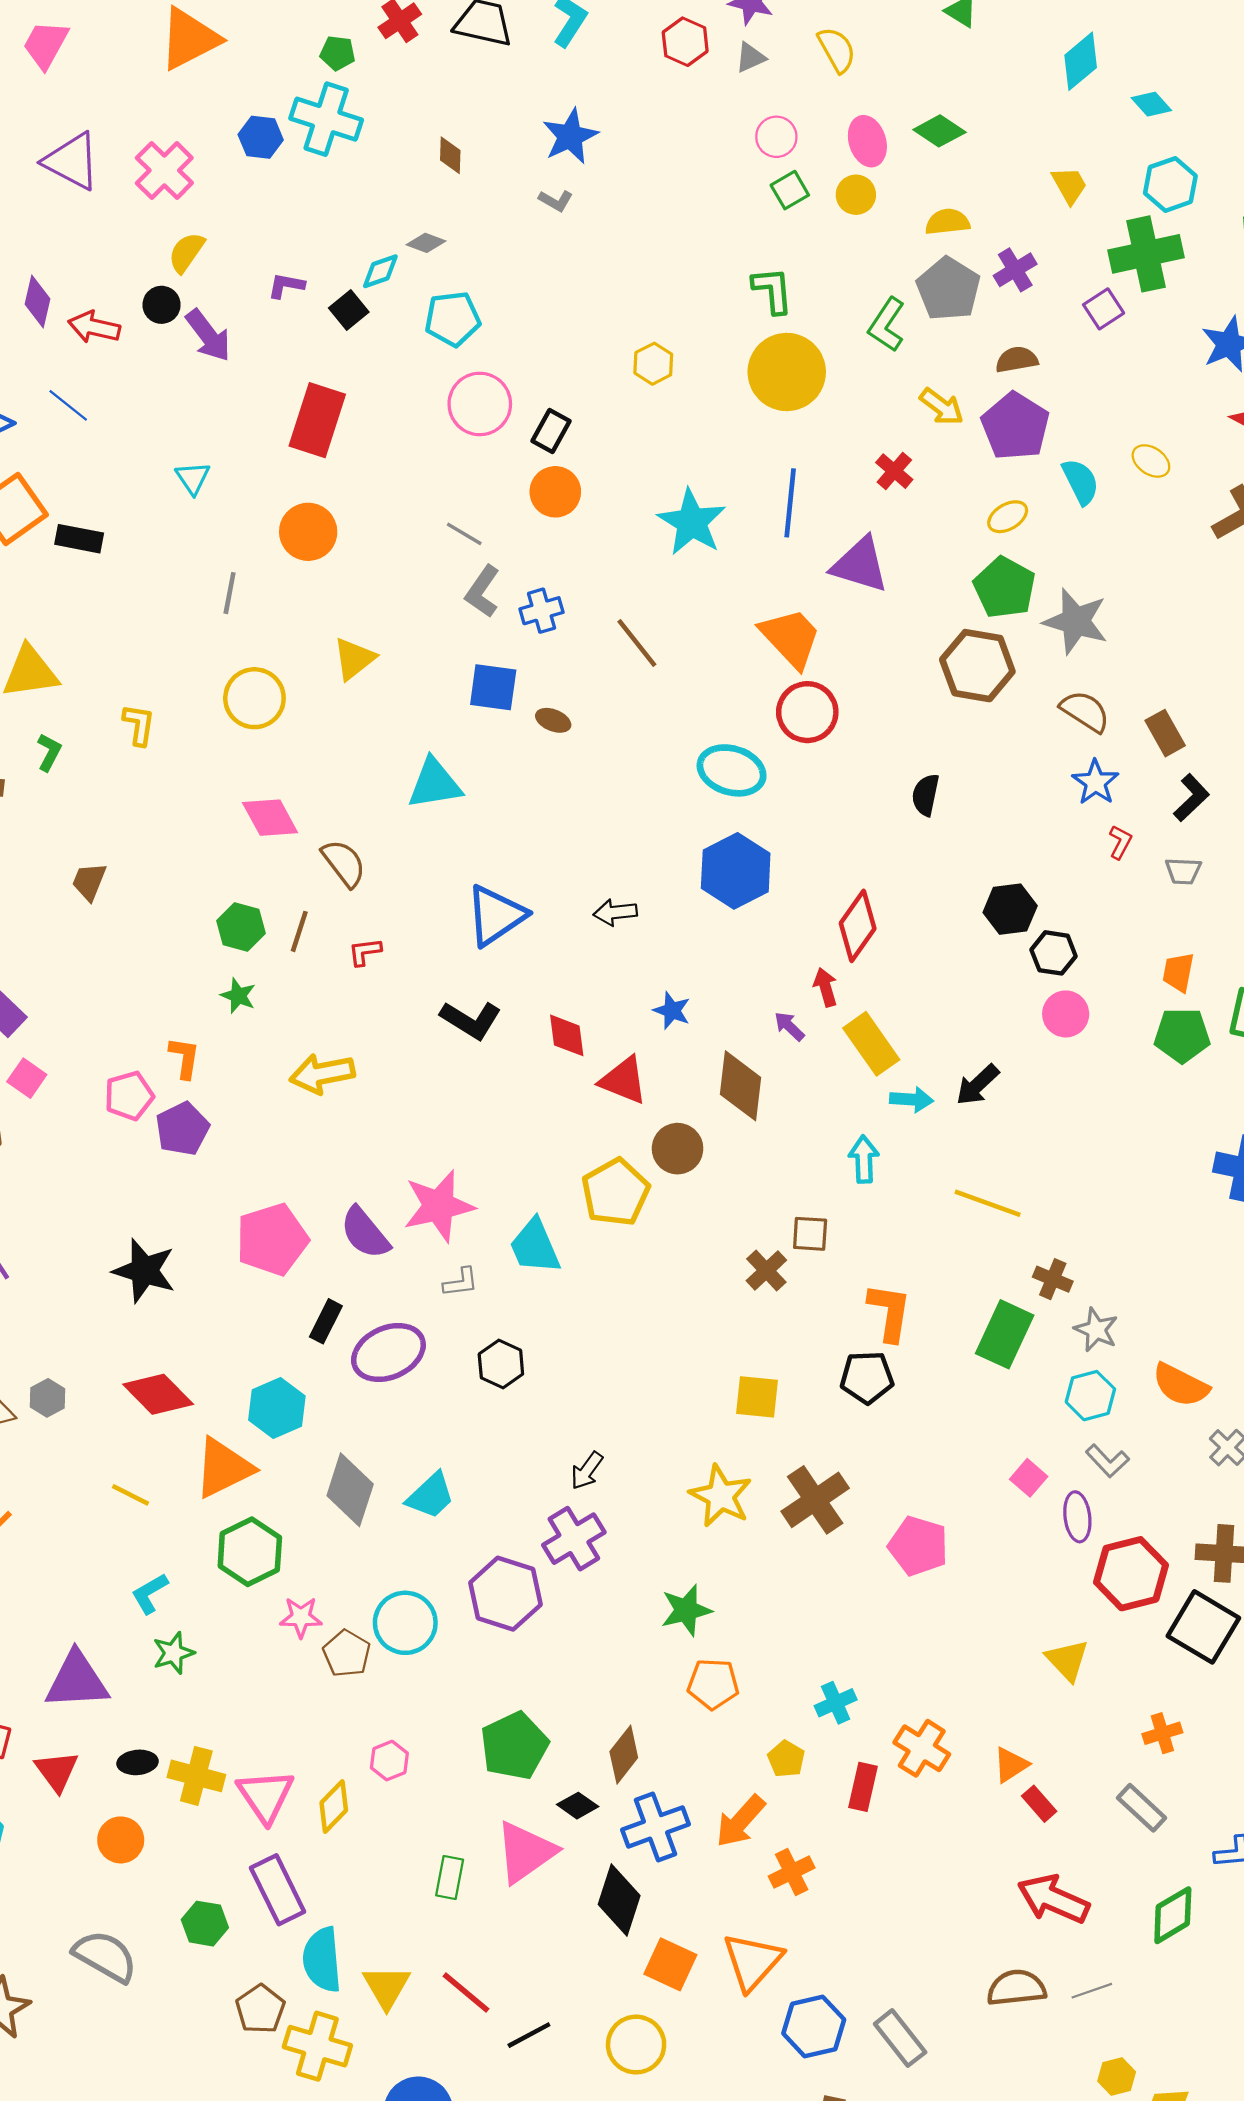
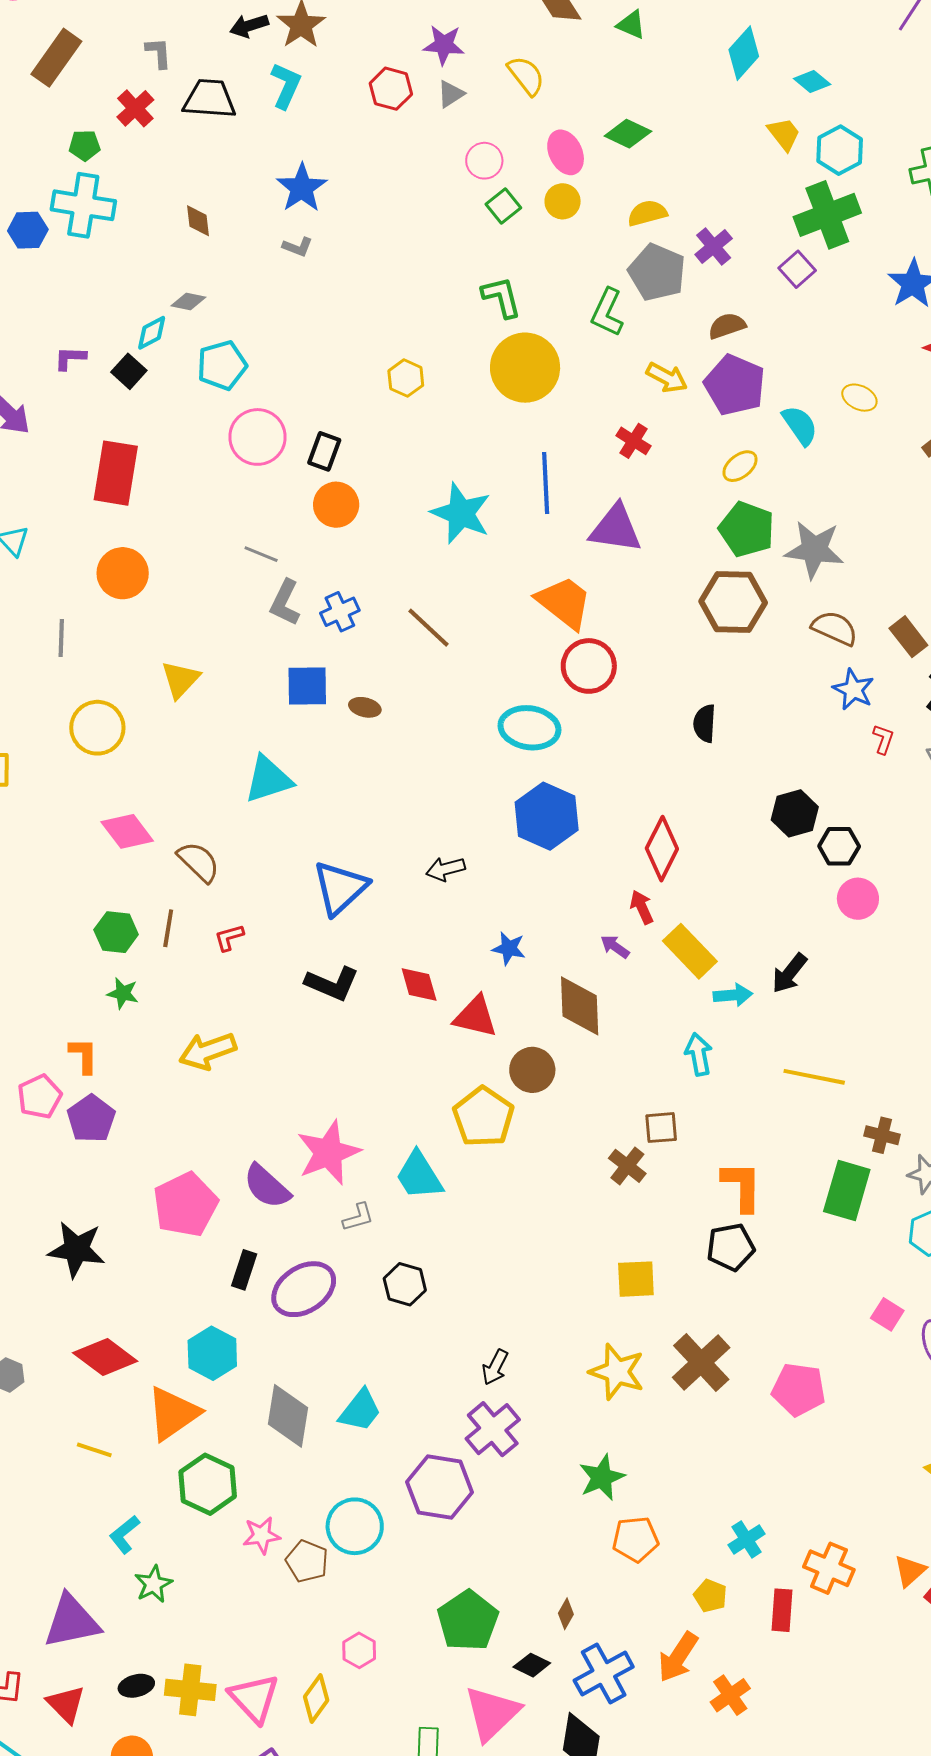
yellow trapezoid: (1069, 185) -> (784, 134), moved
brown diamond: (624, 1755) -> (566, 1614), size x0.6

